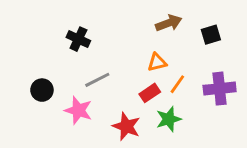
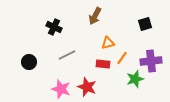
brown arrow: (169, 23) -> (95, 16), moved, turned 138
red rectangle: (150, 93) -> (103, 64), turned 40
pink star: (78, 110) -> (61, 89), moved
green star: (169, 119) -> (135, 79), moved

